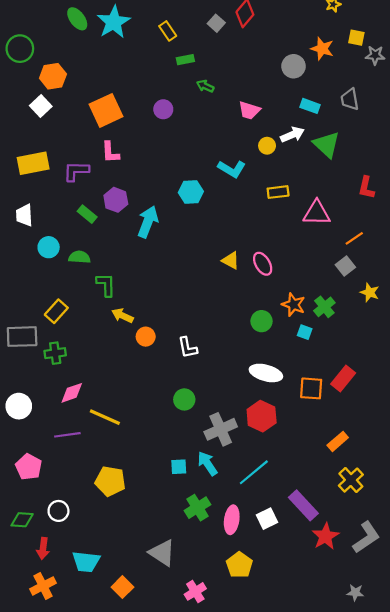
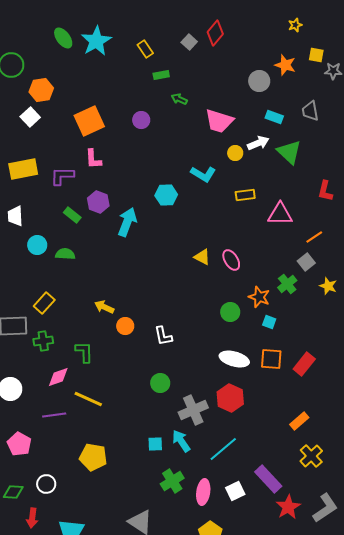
pink trapezoid: (249, 110) -> (219, 121), size x1.4
green L-shape: (106, 285) -> (84, 352), moved
green cross: (324, 307) -> (287, 284), moved
orange square: (311, 388) -> (271, 359), moved

